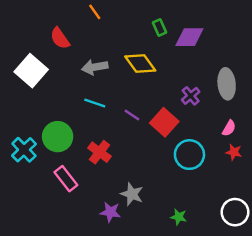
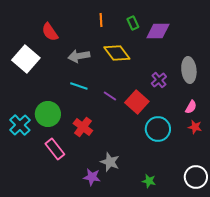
orange line: (95, 12) -> (101, 20), moved, turned 32

